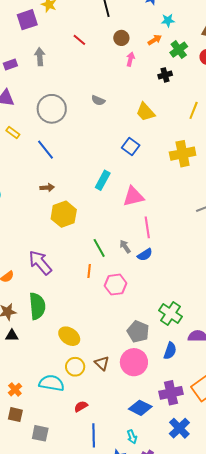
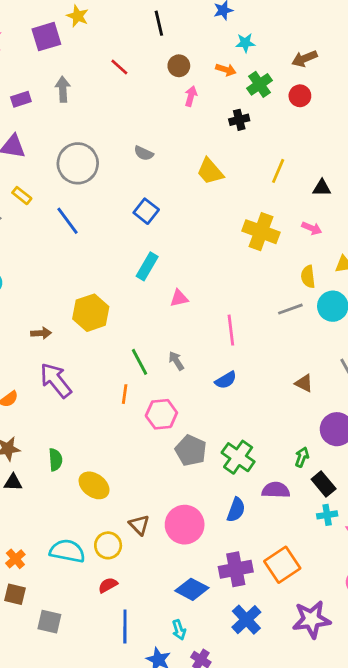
orange arrow: (155, 40) -> (226, 70), turned 48
blue square: (131, 147) -> (146, 211), moved
yellow cross: (183, 154) -> (261, 232), turned 30
brown arrow: (47, 188) -> (41, 333), moved
pink triangle: (133, 197) -> (179, 298), moved, size x0.6
pink line: (147, 227) -> (231, 330), moved
blue semicircle: (145, 255) -> (226, 380), moved
green semicircle: (37, 306) -> (55, 460), moved, size x0.6
gray pentagon: (138, 332) -> (191, 450), moved
yellow circle: (75, 367) -> (108, 545), moved

